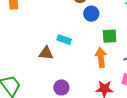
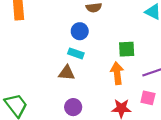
blue circle: (91, 14) -> (80, 31), moved
brown triangle: (46, 53) -> (67, 73), moved

